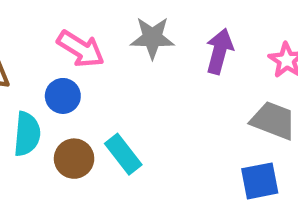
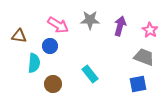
cyan rectangle: (123, 154) -> (90, 74), moved
brown circle: (74, 159) -> (53, 84), moved

